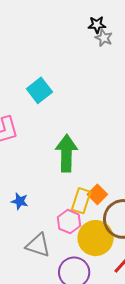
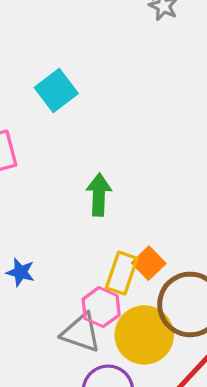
green arrow: (66, 153) -> (99, 195), size x0.7
gray triangle: (38, 245) -> (81, 333), moved

